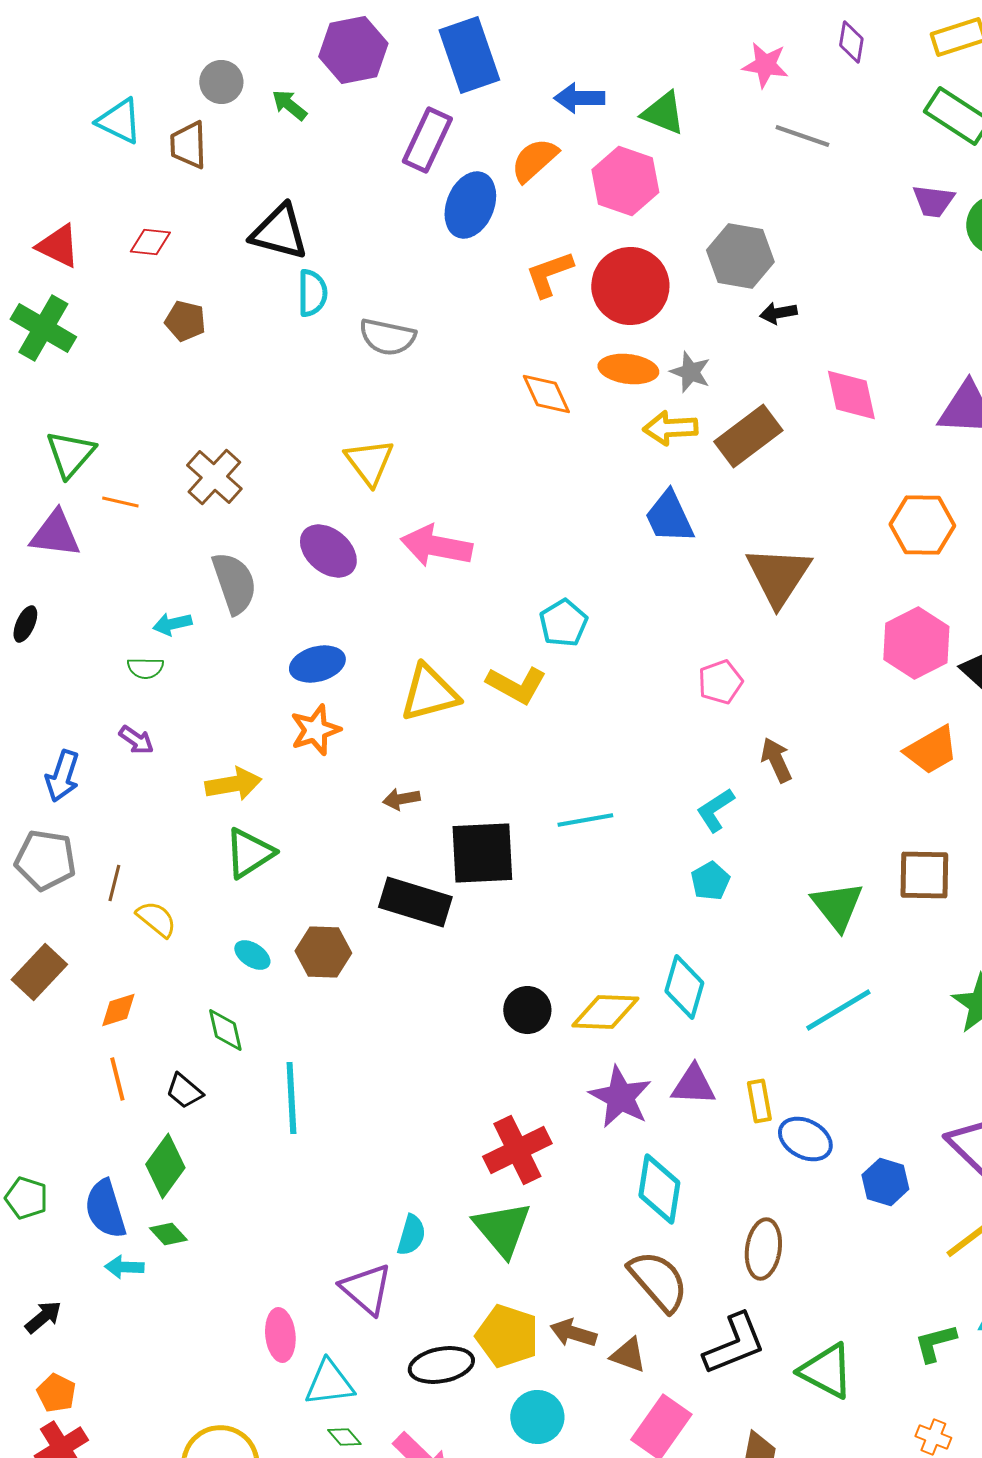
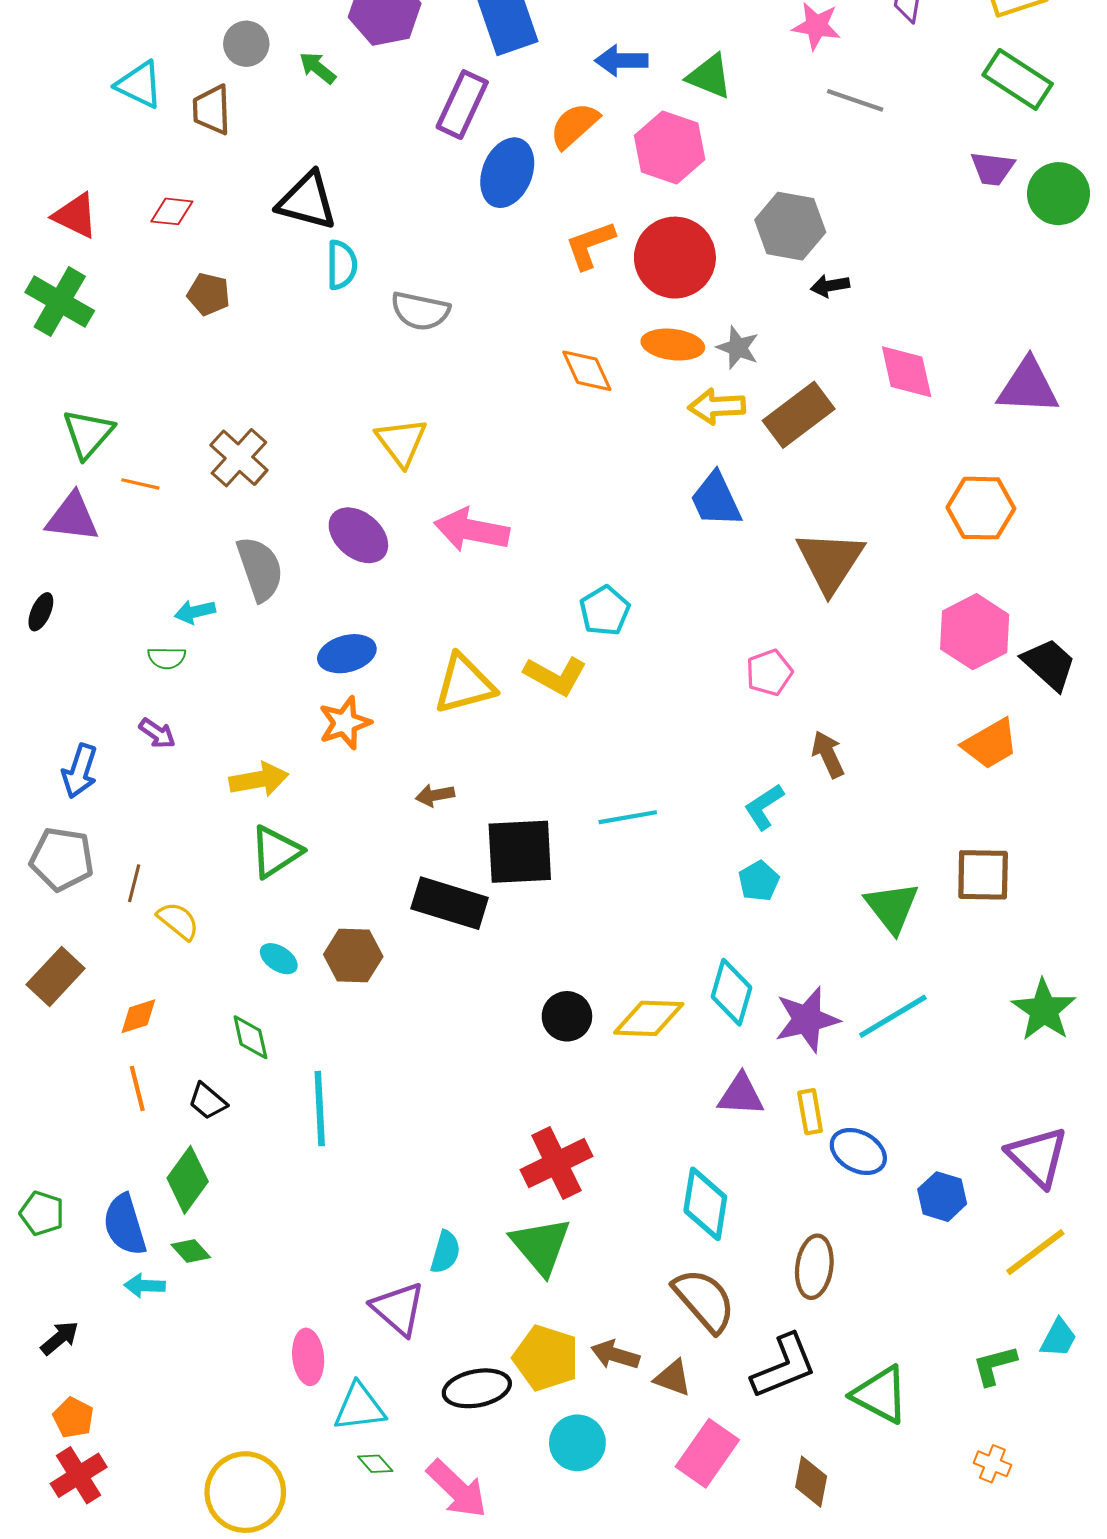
purple star: (620, 1097) -> (807, 1019), moved, turned 30

